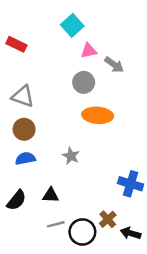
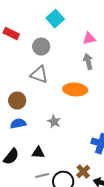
pink triangle: (89, 51) -> (89, 39), moved
gray arrow: (114, 65) -> (88, 62), moved, turned -140
gray circle: (84, 82) -> (41, 47), moved
gray triangle: (23, 96) -> (39, 75), moved

